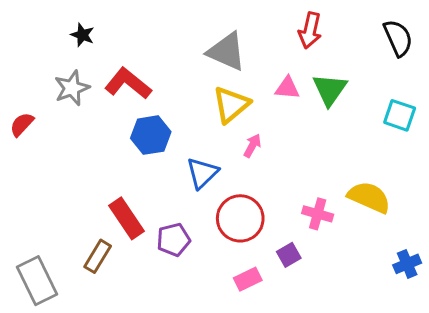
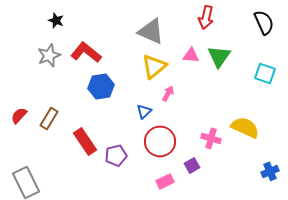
red semicircle: (22, 124) -> (19, 115), moved
blue triangle: (202, 173) -> (144, 111), moved, size x0.7
brown rectangle: (98, 256) -> (49, 118), moved

